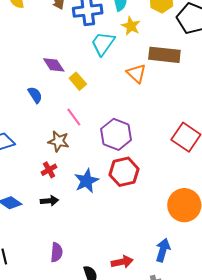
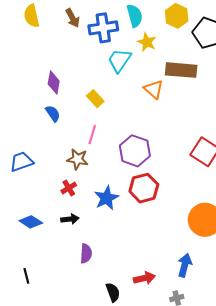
purple diamond: (54, 65) -> (54, 82), moved, turned 45
pink line: (74, 117) -> (92, 135), turned 54
purple semicircle: (57, 252) -> (86, 253), moved

